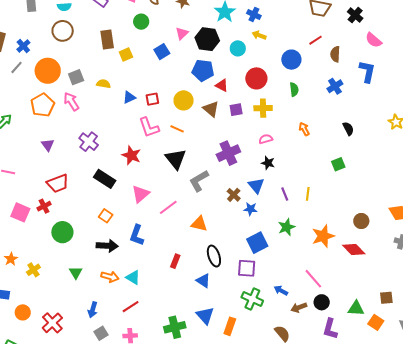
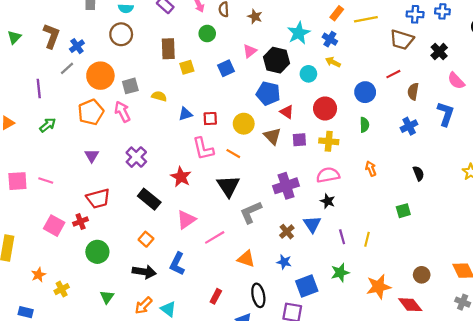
pink semicircle: (266, 139) -> (328, 175), size x1.5
blue star: (250, 209) -> (284, 262), moved
orange arrow: (110, 277) -> (143, 305), turned 114

